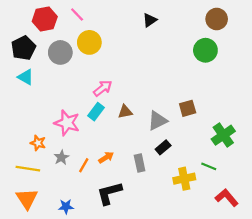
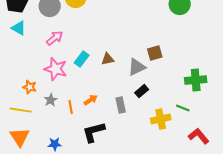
pink arrow: (103, 88) -> (55, 38), moved
brown square: (188, 108) -> (155, 53), moved
green cross: (223, 135) -> (196, 80), turned 30
orange line: (84, 165) -> (71, 107), turned -40

